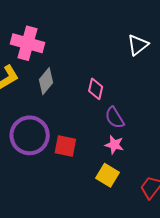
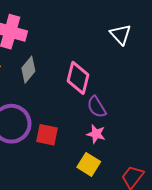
white triangle: (138, 45) -> (121, 34), turned -35
pink diamond: (96, 89) -> (78, 78), size x1.5

